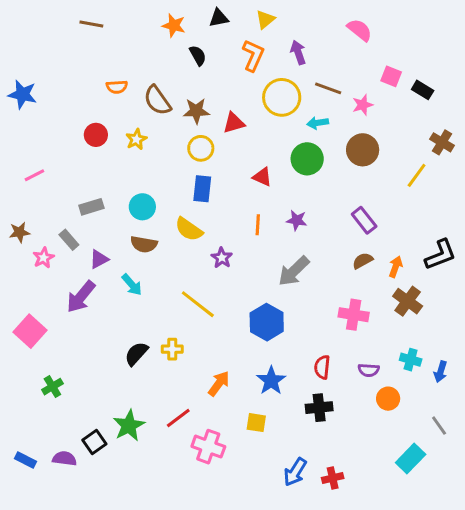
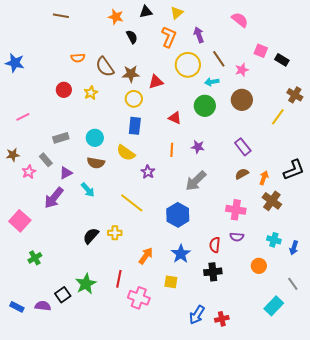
brown line: (328, 88) -> (219, 59), turned 36
purple semicircle: (369, 370) -> (237, 237), moved
red line: (178, 418) -> (119, 279), turned -42

